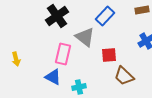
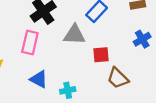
gray triangle: (85, 37) -> (74, 35), turned -35
pink rectangle: (63, 54) -> (30, 43), moved

